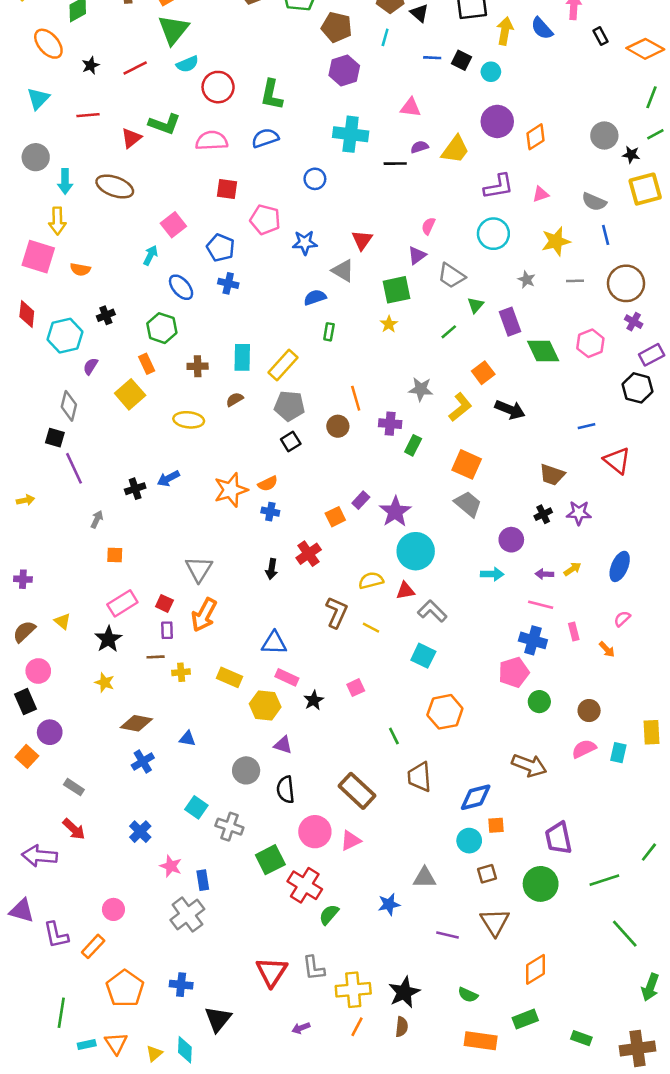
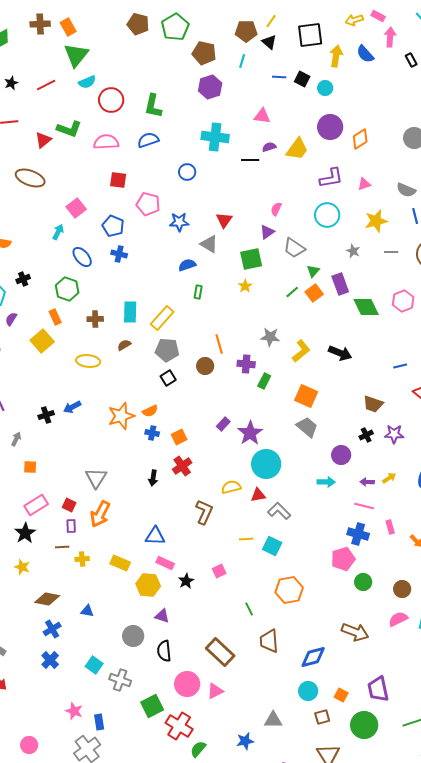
orange square: (483, 373) -> (314, 293), moved
orange square: (335, 517) -> (179, 437), moved
yellow line: (371, 628) -> (246, 539), moved, turned -32
orange square: (496, 825) -> (341, 695), moved, turned 32
blue cross: (140, 832) -> (50, 660), moved

